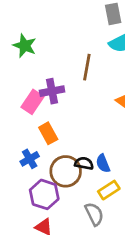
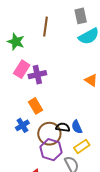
brown line: (87, 67) -> (46, 27), moved
pink rectangle: (32, 102) -> (22, 69), moved
purple hexagon: (44, 194) -> (51, 150), moved

